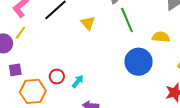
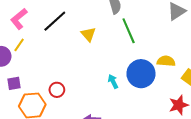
yellow semicircle: (161, 37) -> (166, 61), moved
cyan arrow: (78, 81) -> (113, 81), moved, turned -64

